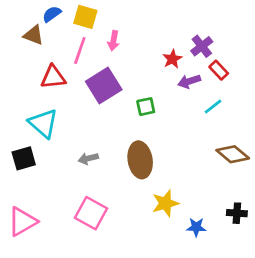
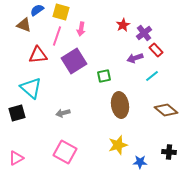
red star: (172, 59) -> (123, 25), moved
brown ellipse: (140, 160) -> (120, 105), moved
pink triangle: (22, 222) -> (16, 158), size x0.7

